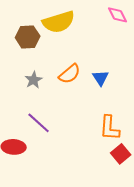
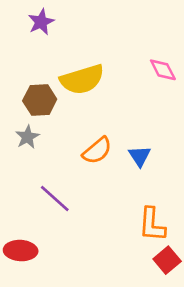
gray star: (34, 80) -> (27, 137), moved
purple line: (39, 123) -> (55, 199), moved

